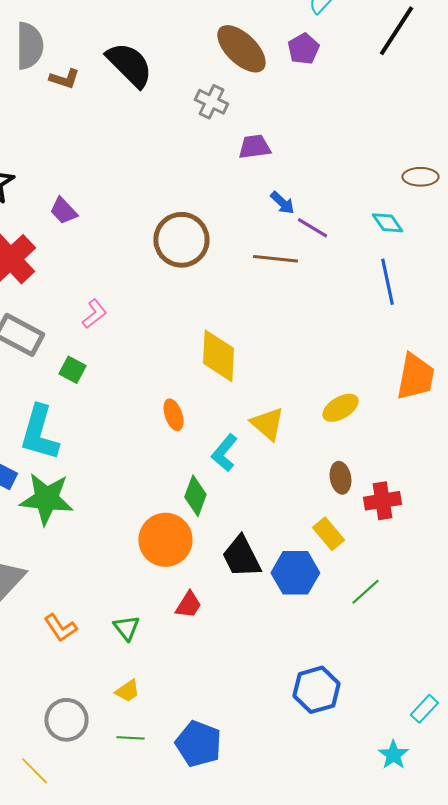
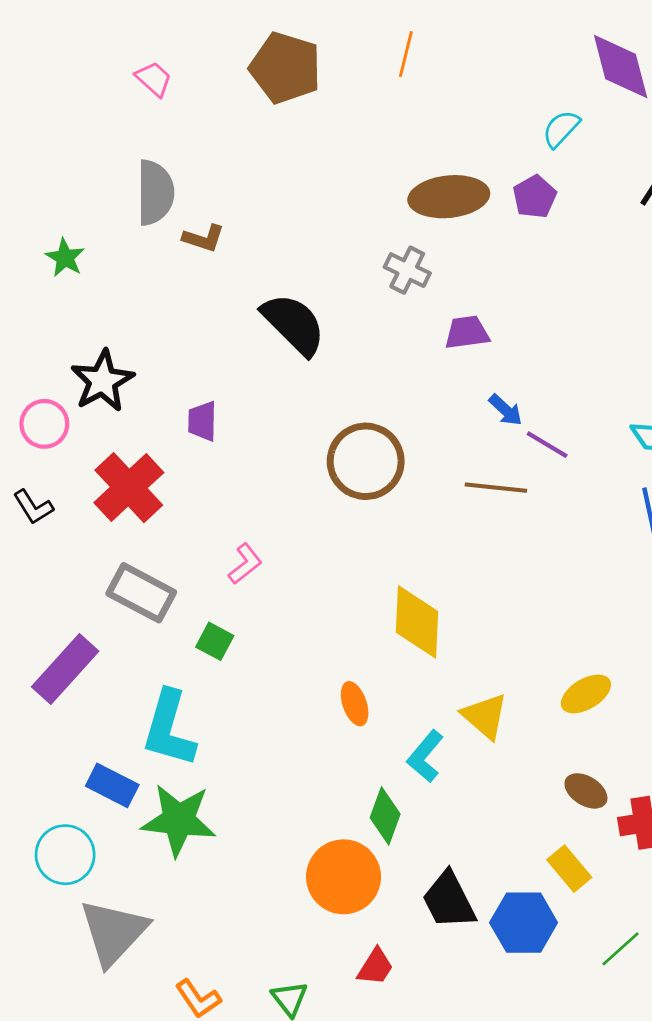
brown ellipse: (241, 49) -> (449, 197), turned -50
black semicircle: (129, 65) -> (294, 324), moved
purple trapezoid: (63, 211) -> (202, 421), turned 44
brown ellipse: (340, 478) -> (586, 791), turned -48

